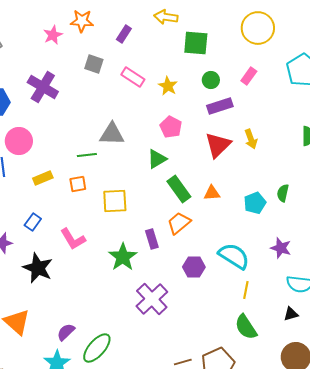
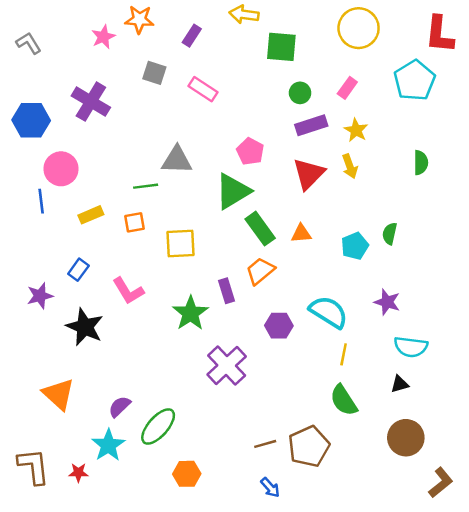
yellow star: (168, 86) -> (356, 130), moved
green triangle: (157, 159) -> (233, 191), size x1.5

